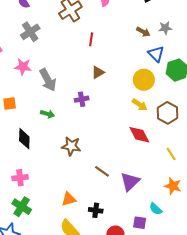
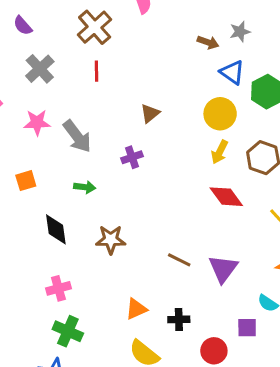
red line: (91, 39) -> (96, 71), moved
yellow arrow: (140, 105) -> (220, 152), turned 91
brown star: (71, 146) -> (111, 240), moved

